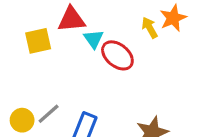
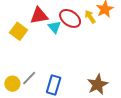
yellow square: (38, 41) -> (19, 31), turned -36
red ellipse: (117, 55) -> (70, 18), moved

